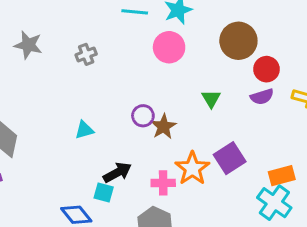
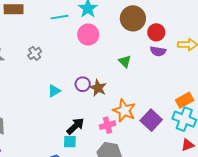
purple semicircle: (262, 97) -> (158, 51), turned 42
cyan triangle: (84, 130) -> (54, 91), moved
purple square: (230, 158) -> (151, 120), moved

